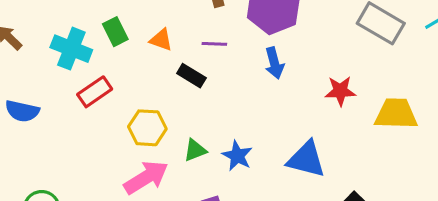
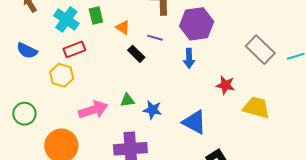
yellow hexagon: (147, 128) -> (62, 75), moved
blue star: (237, 156) -> (153, 110), turned -30

